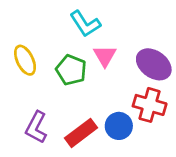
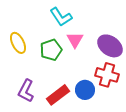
green pentagon: (71, 70) -> (51, 50), turned 30

